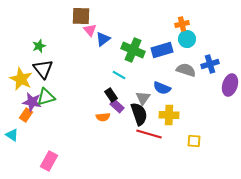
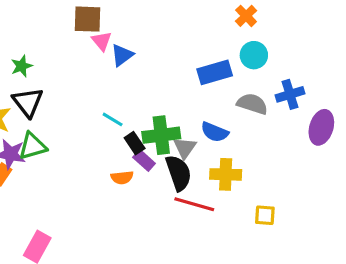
orange cross: (182, 24) -> (246, 16), moved, turned -32
green cross: (133, 50) -> (161, 135), moved, turned -30
cyan line: (119, 75) -> (113, 119), moved

